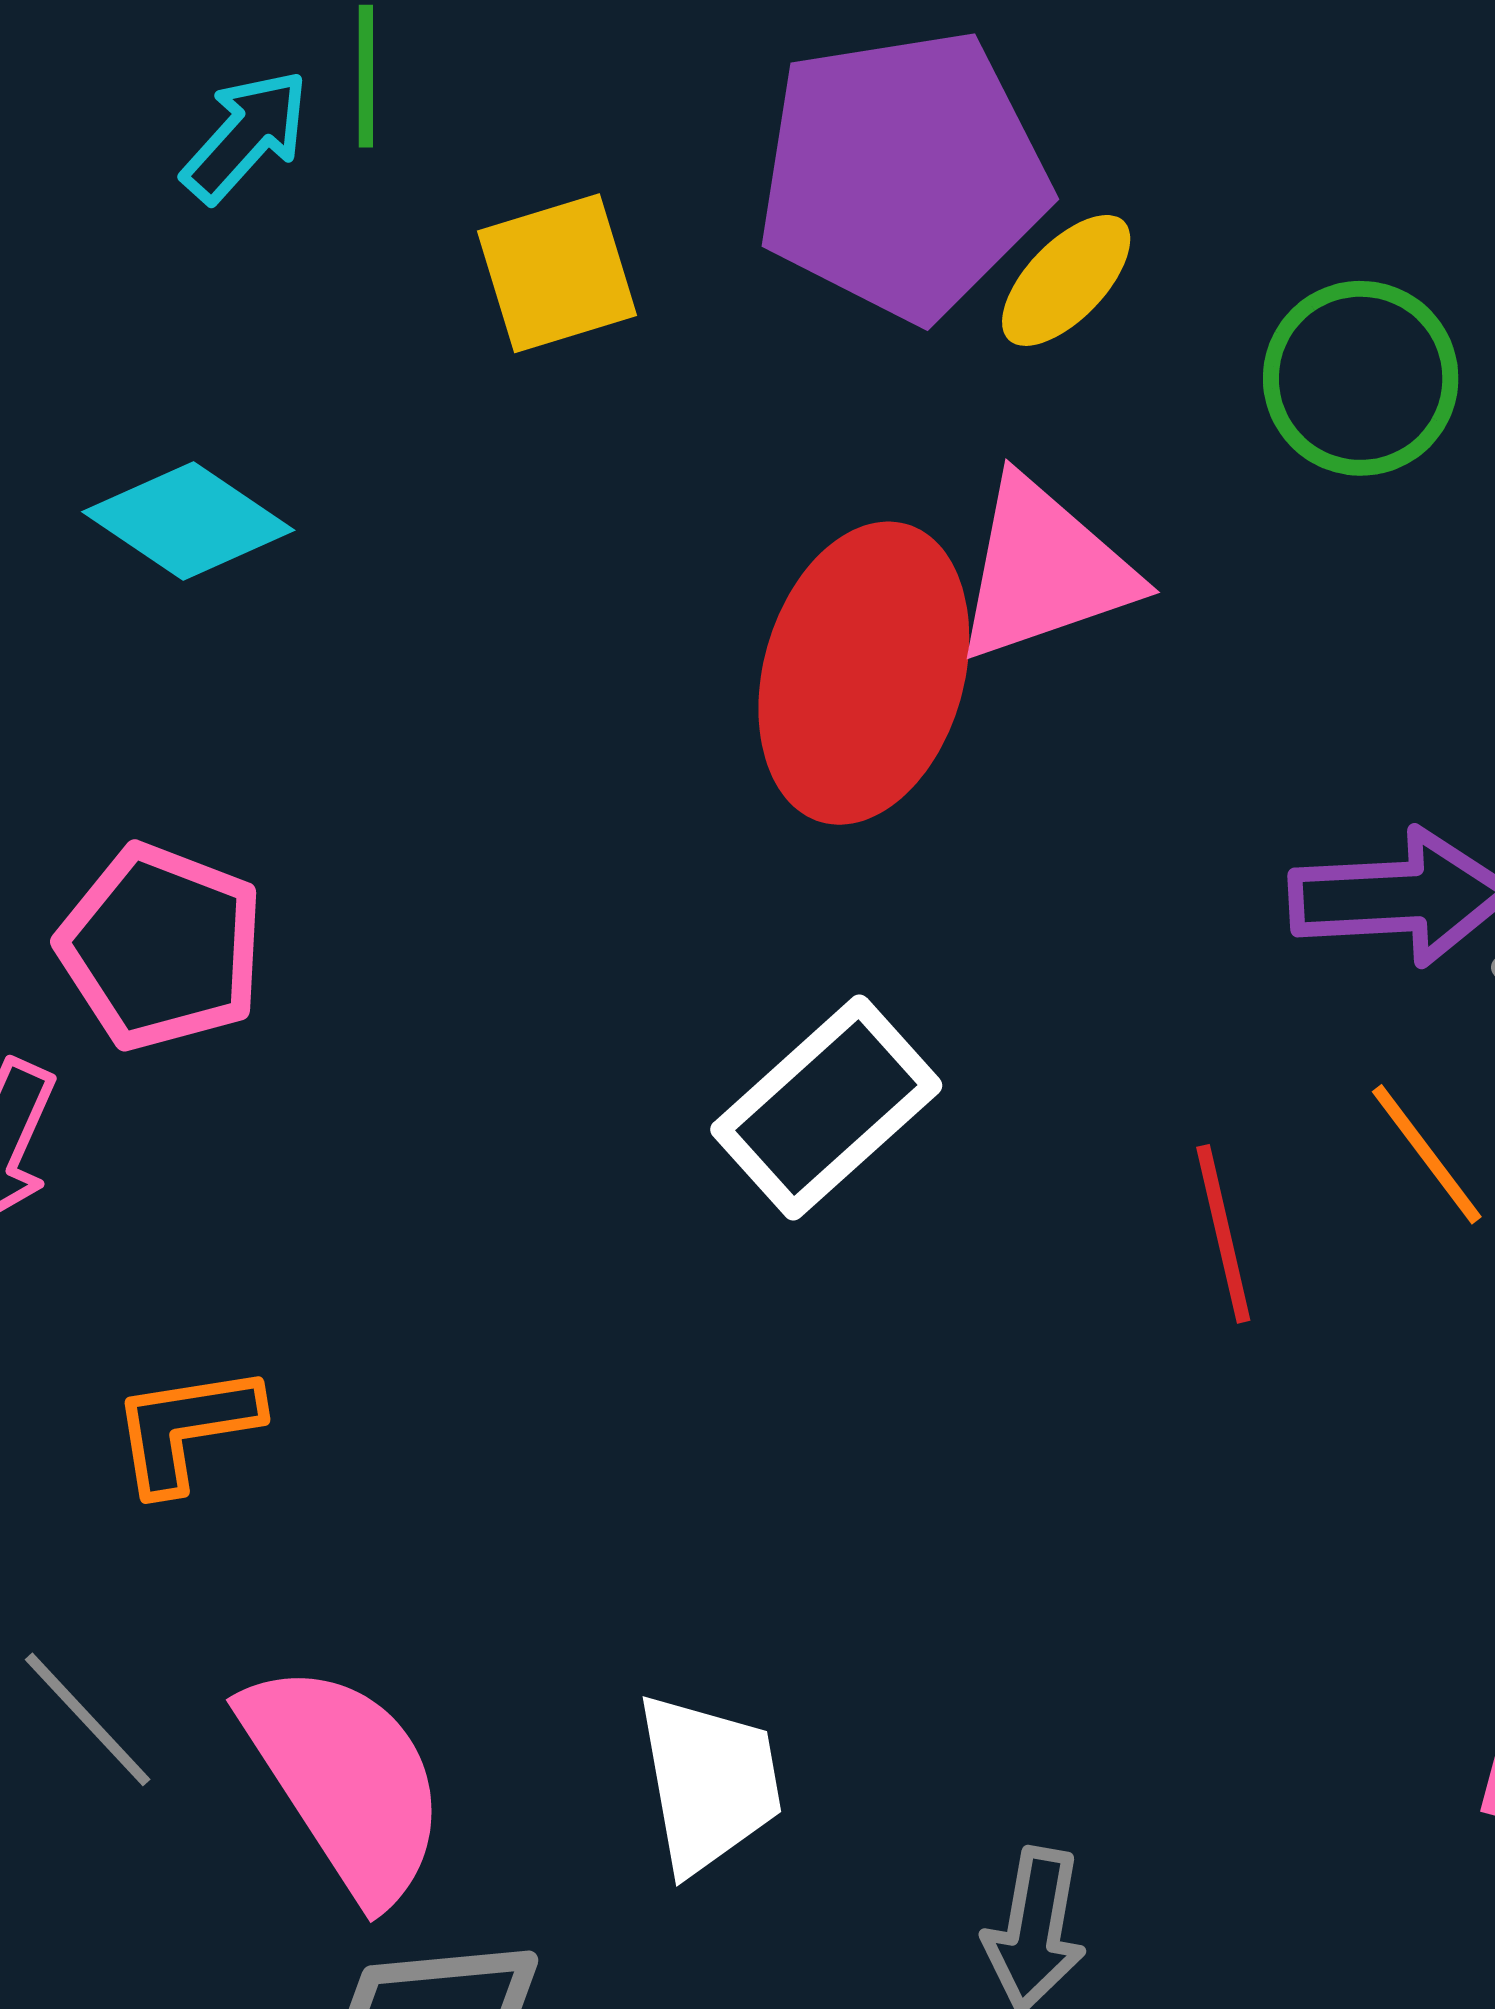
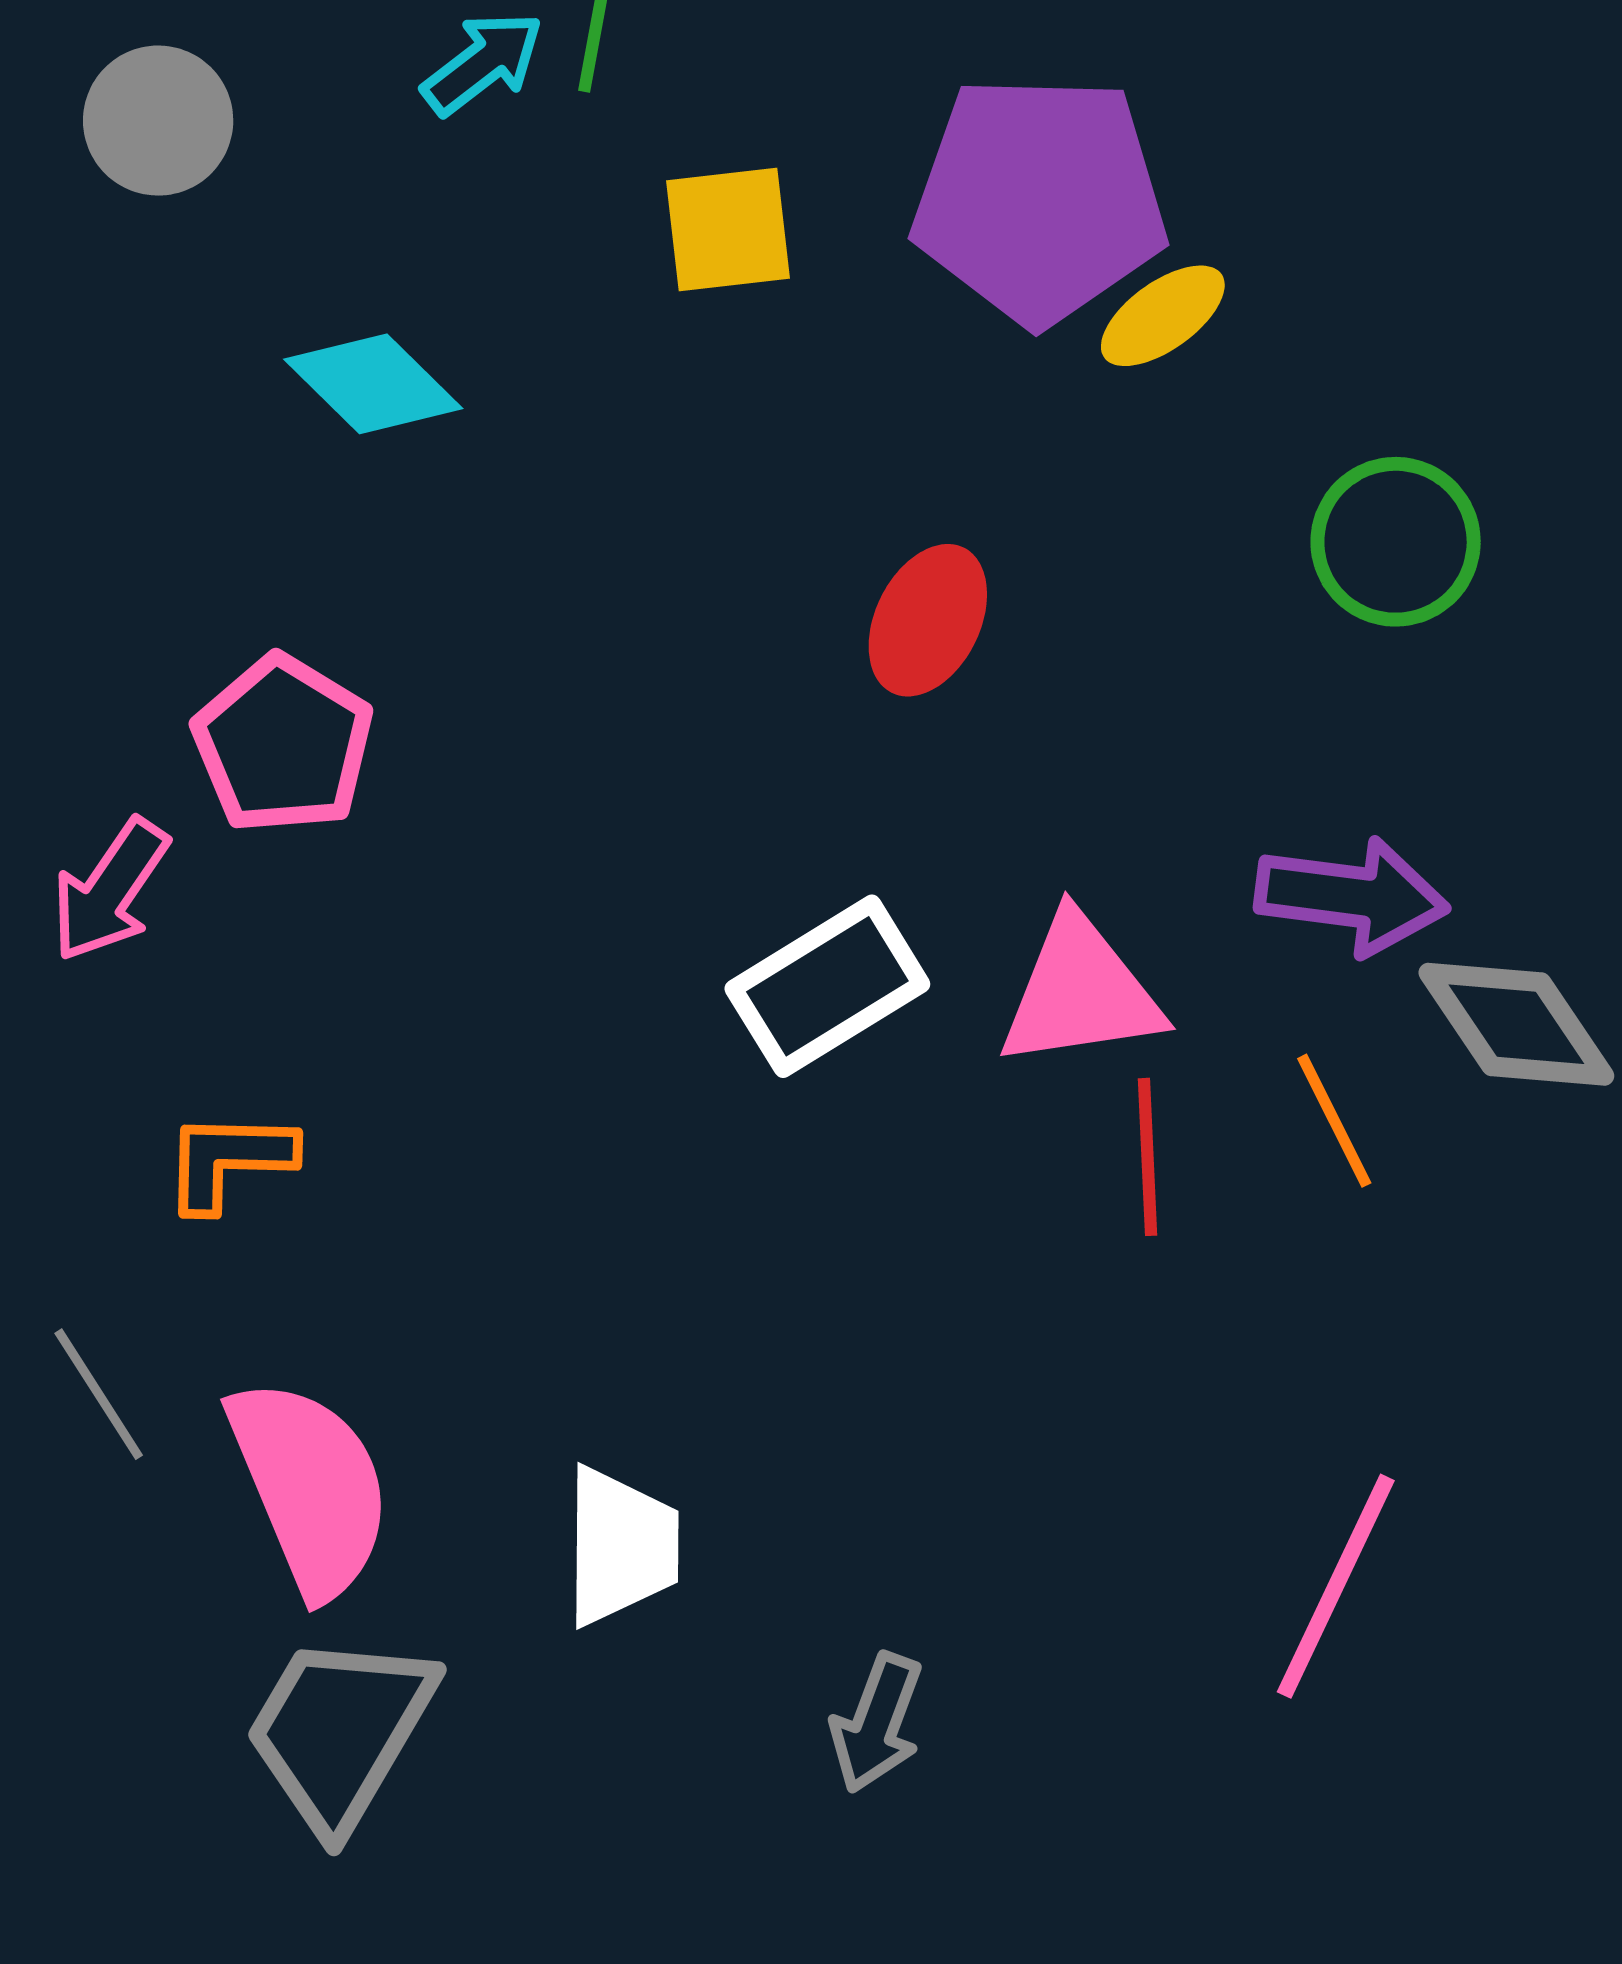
green circle: (1361, 378) -> (1396, 542), moved
pink triangle: (1044, 570) -> (1080, 992), moved
red ellipse: (864, 673) -> (928, 620), size x0.6

